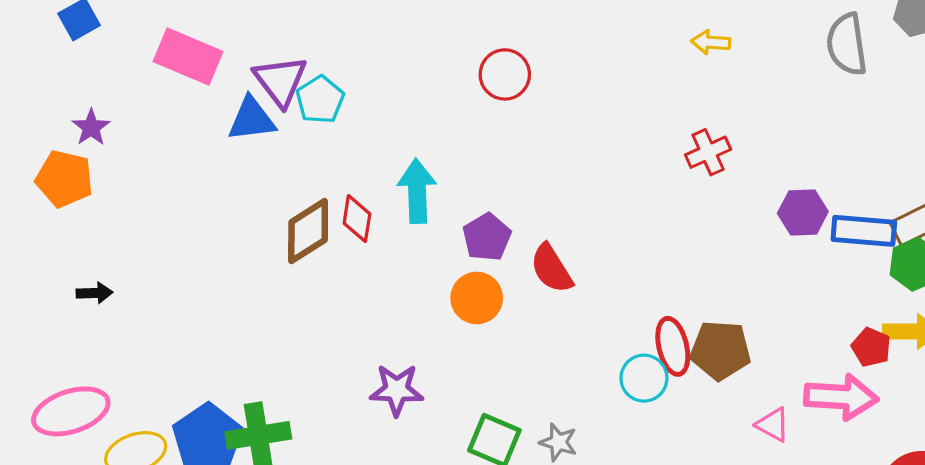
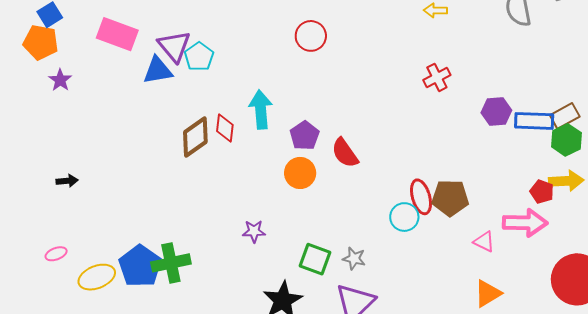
orange pentagon: (64, 179) -> (41, 42), moved
purple star: (397, 390) -> (254, 231), size x0.7
pink ellipse: (71, 411) -> (56, 254), size x0.5

